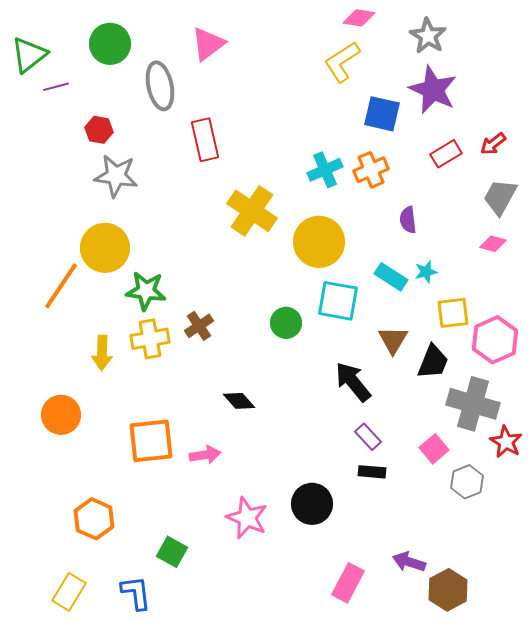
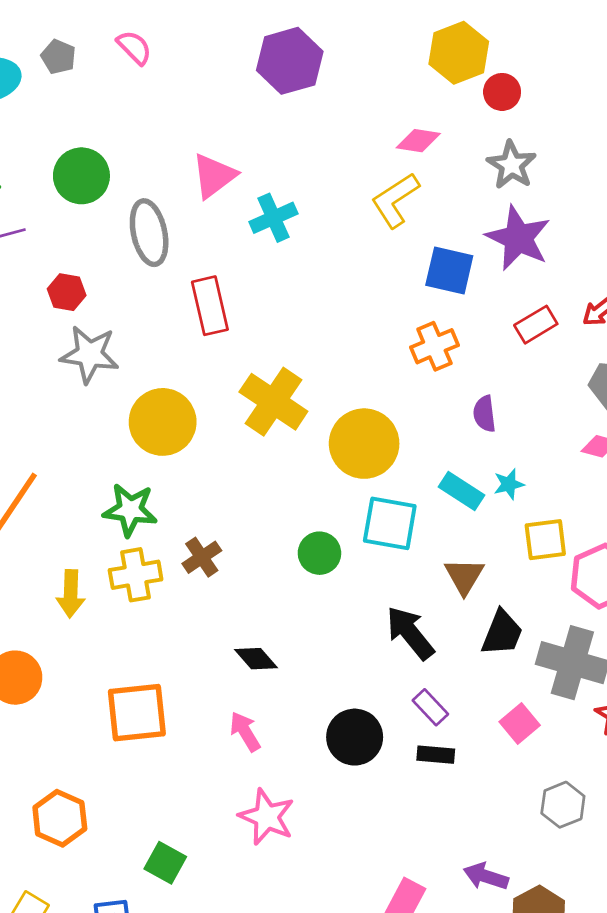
cyan cross: (325, 170) -> (273, 218), moved
yellow circle: (105, 248) -> (163, 422), moved
black trapezoid: (433, 362) -> (502, 633), moved
pink arrow: (205, 455) -> (245, 732), moved, turned -112
gray hexagon: (467, 482) -> (563, 805), moved
black circle: (312, 504) -> (355, 737), moved

